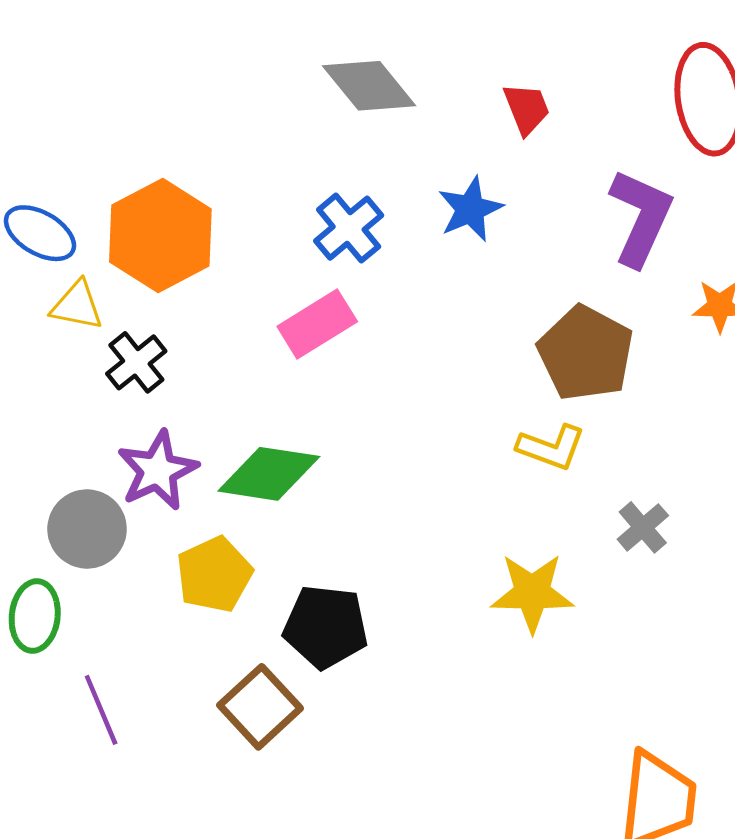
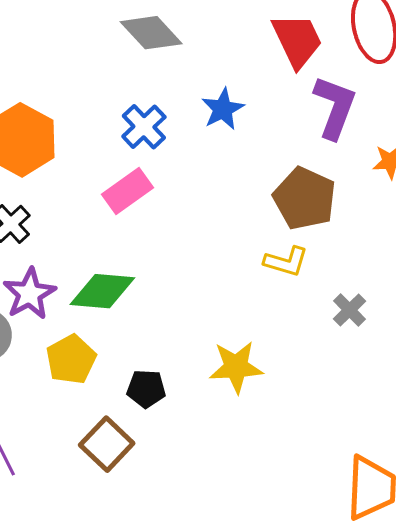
red trapezoid: (526, 109) -> (297, 40), moved, size x1.6
yellow star: (532, 593) -> (236, 367), moved
black pentagon: (326, 627) -> (146, 389), size x0.7

